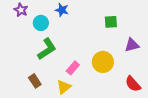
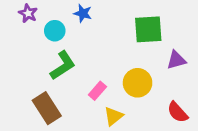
green square: (111, 22) -> (148, 29), size x1.6
brown rectangle: (35, 81) -> (47, 108), size x1.6
yellow triangle: (64, 87) -> (114, 116), moved

